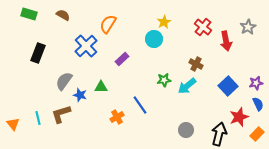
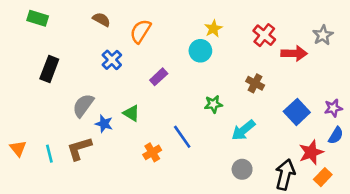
brown semicircle: (63, 15) -> (101, 20), moved
red arrow: (226, 41) -> (294, 53), turned -78
blue cross: (86, 46) -> (112, 60), size x0.7
cyan arrow: (187, 86) -> (243, 130), moved
green triangle: (101, 87) -> (131, 113), turned 32
blue semicircle: (258, 104) -> (336, 135), turned 56
orange triangle: (13, 124) -> (18, 148), moved
orange rectangle: (257, 134) -> (323, 177), moved

